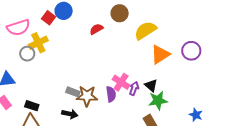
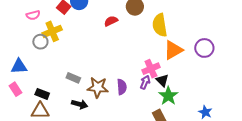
pink semicircle: (18, 28) -> (33, 15), size x0.6
yellow semicircle: (145, 30) -> (160, 25), turned -70
pink cross: (121, 82) -> (151, 69), moved, turned 30
gray rectangle: (73, 92) -> (73, 78), moved
green star: (158, 101) -> (168, 96), turned -30

